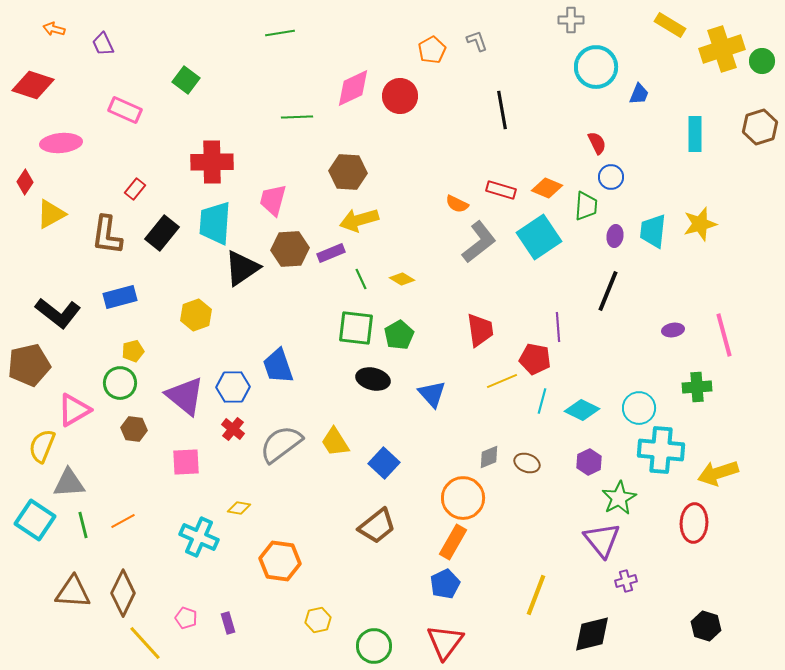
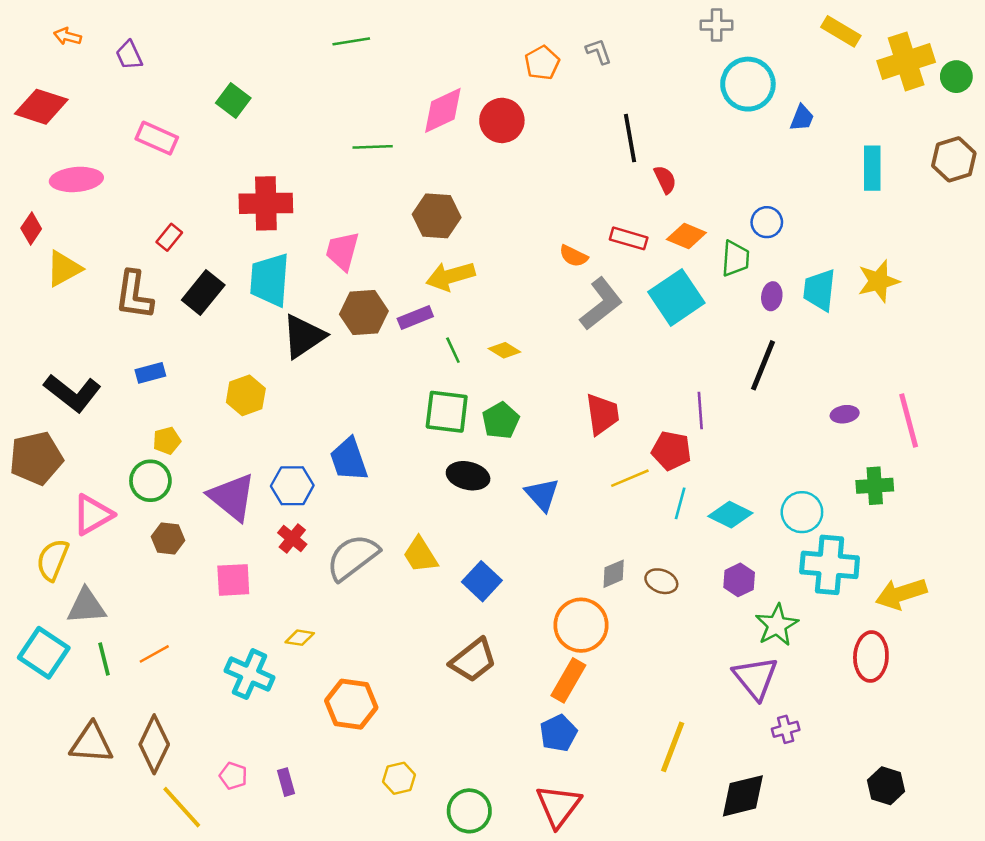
red semicircle: (597, 143) -> (665, 179), moved
blue rectangle: (120, 297) -> (150, 373), size x0.7

